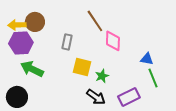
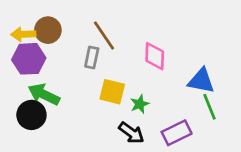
brown line: (95, 21) -> (104, 36), moved
blue triangle: (147, 59) -> (201, 81), size x1.5
black circle: (17, 97) -> (31, 115), moved

